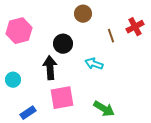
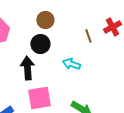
brown circle: (83, 14) -> (45, 20), moved

